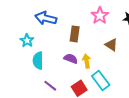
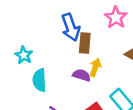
blue arrow: (46, 18) -> (71, 27), moved, turned -120
yellow arrow: (87, 61) -> (95, 67), moved, turned 32

